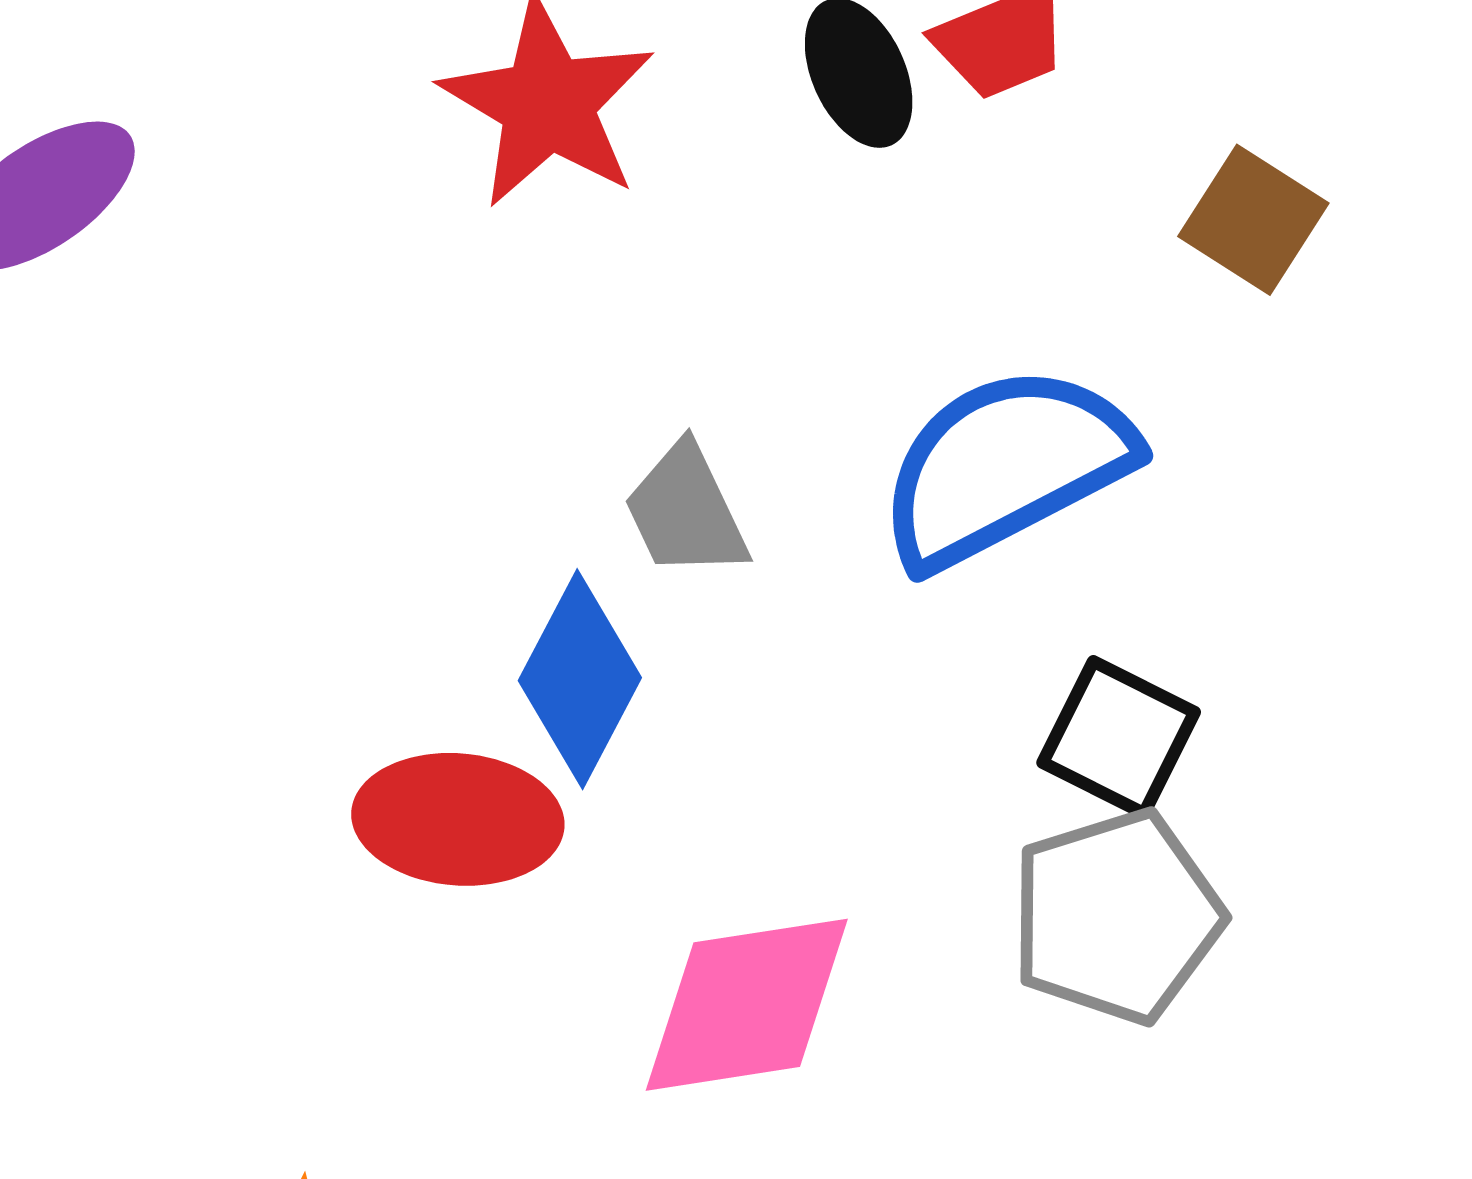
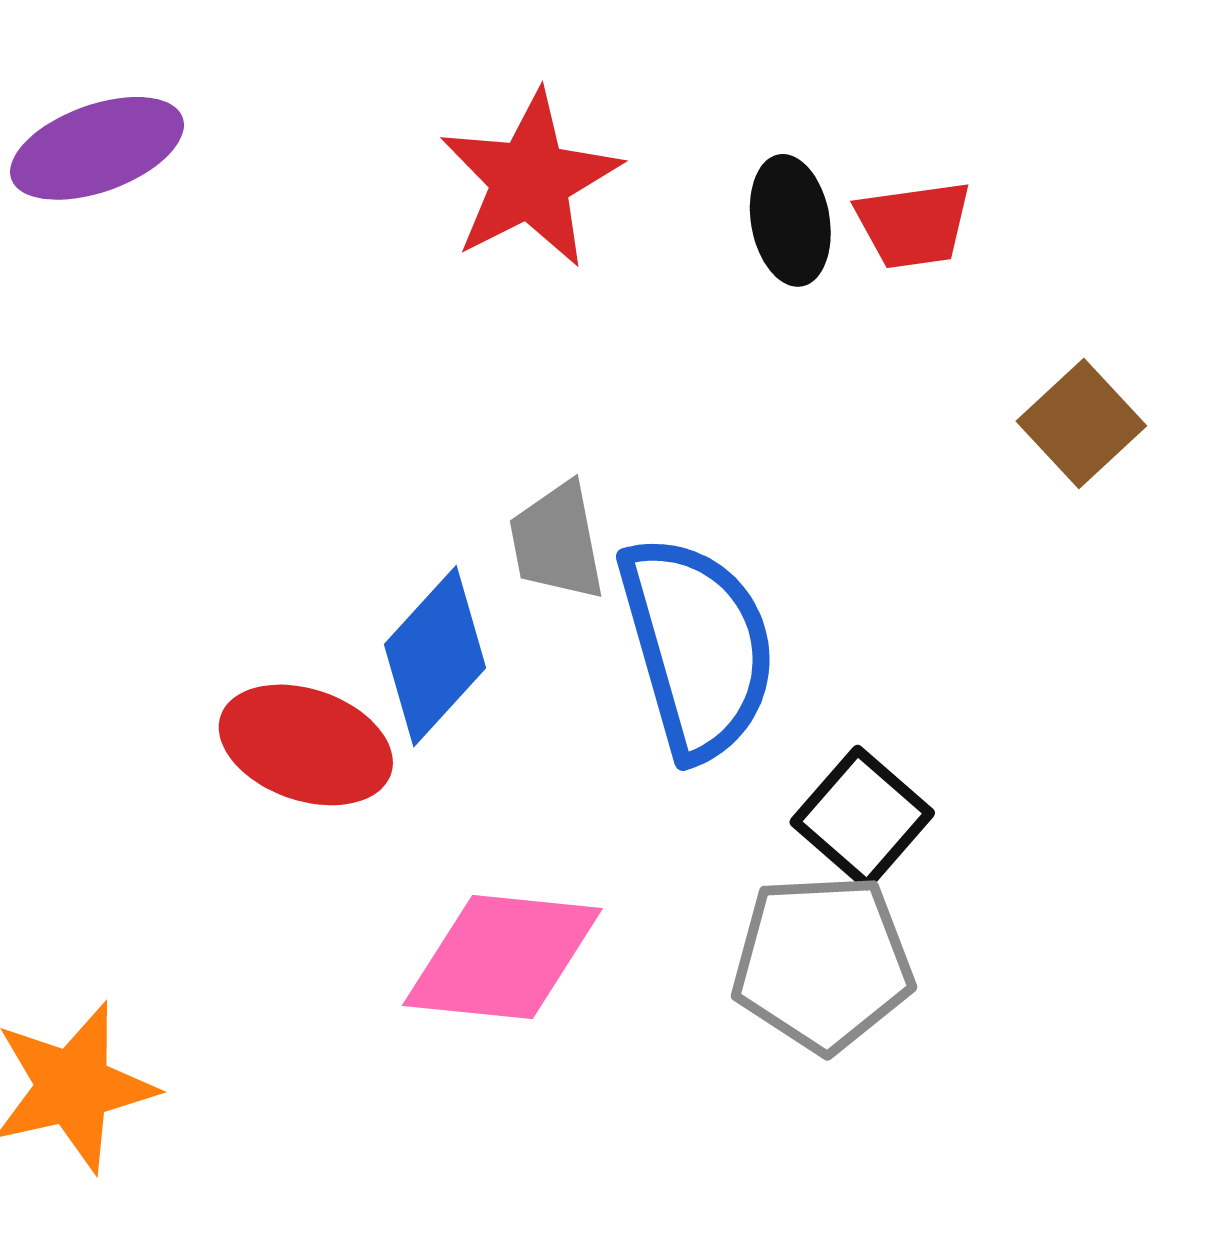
blue semicircle: (1005, 466) -> (697, 647), moved, turned 87

